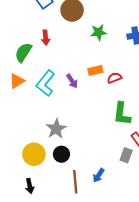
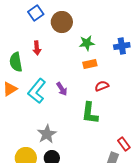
green semicircle: (23, 52) -> (16, 62), turned -42
orange rectangle: (95, 70) -> (90, 64), moved
green L-shape: (122, 114) -> (90, 113), moved

